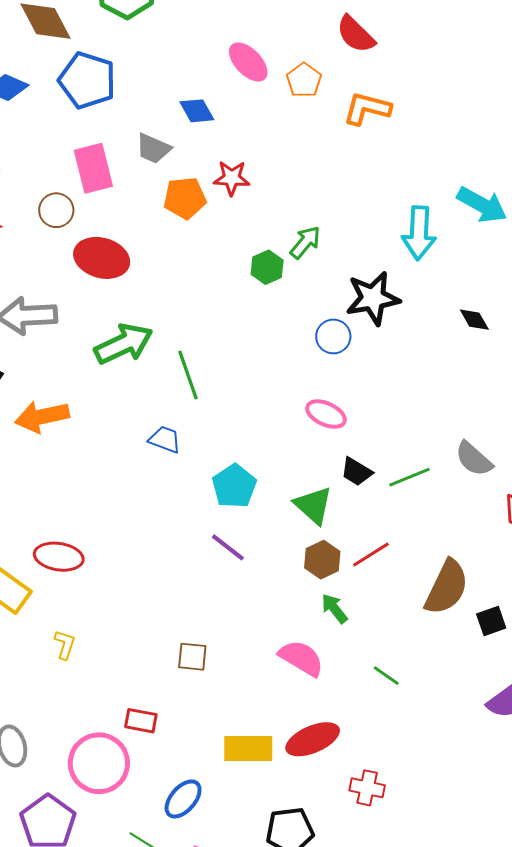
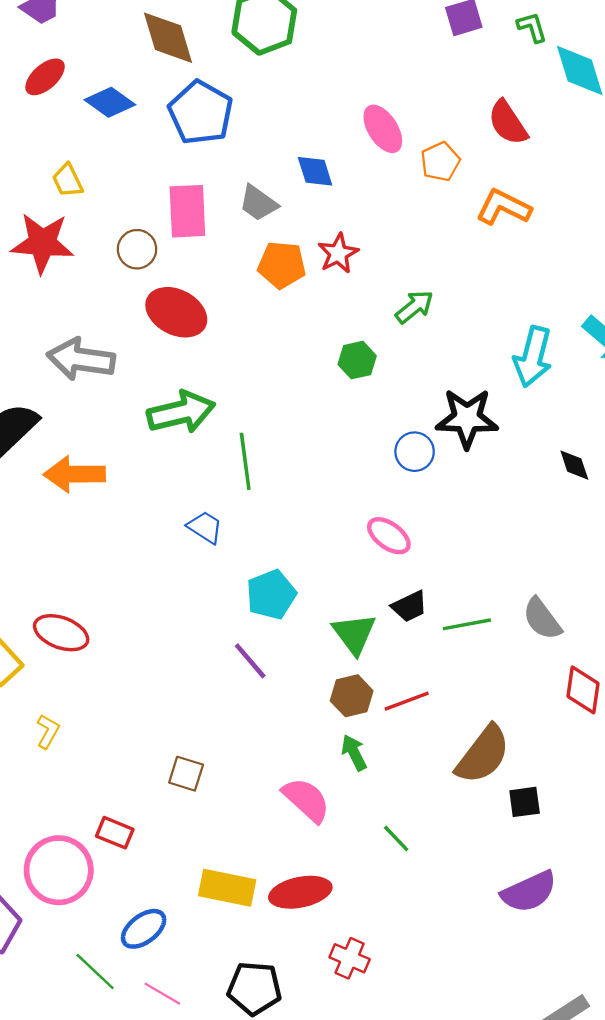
red star: (232, 178) -> (338, 253), turned 30
green arrow: (305, 242) -> (414, 307), moved
black trapezoid: (356, 472) -> (409, 606), turned -68

